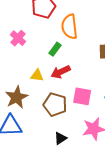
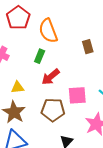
yellow triangle: (37, 75) -> (18, 87), moved

